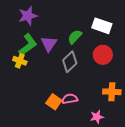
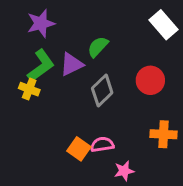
white rectangle: (102, 26) -> (164, 25), moved, turned 30
green semicircle: (75, 37) -> (98, 47), moved
purple triangle: (49, 44) -> (72, 64), turned 30
pink star: (97, 117) -> (124, 171), moved

